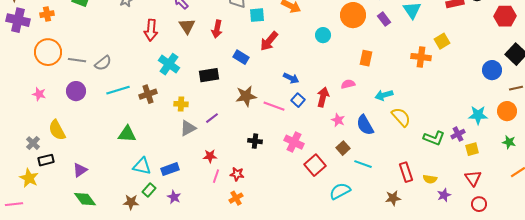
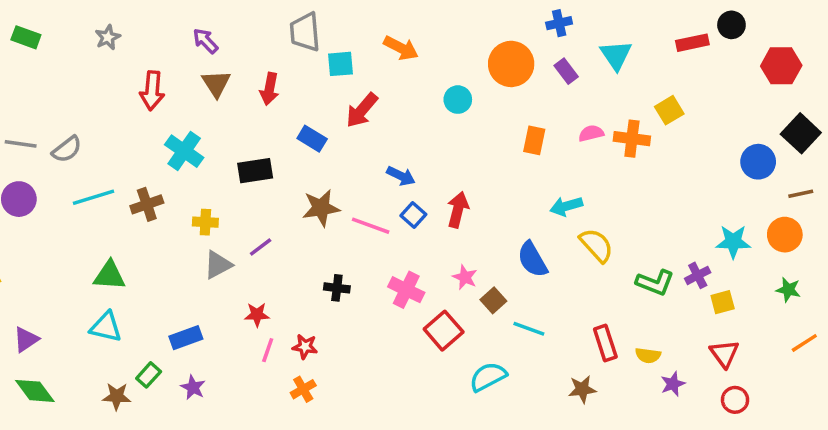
pink semicircle: (348, 84) -> (591, 133), moved
pink star: (338, 120) -> (465, 277), moved
cyan triangle: (142, 166) -> (106, 327), moved

